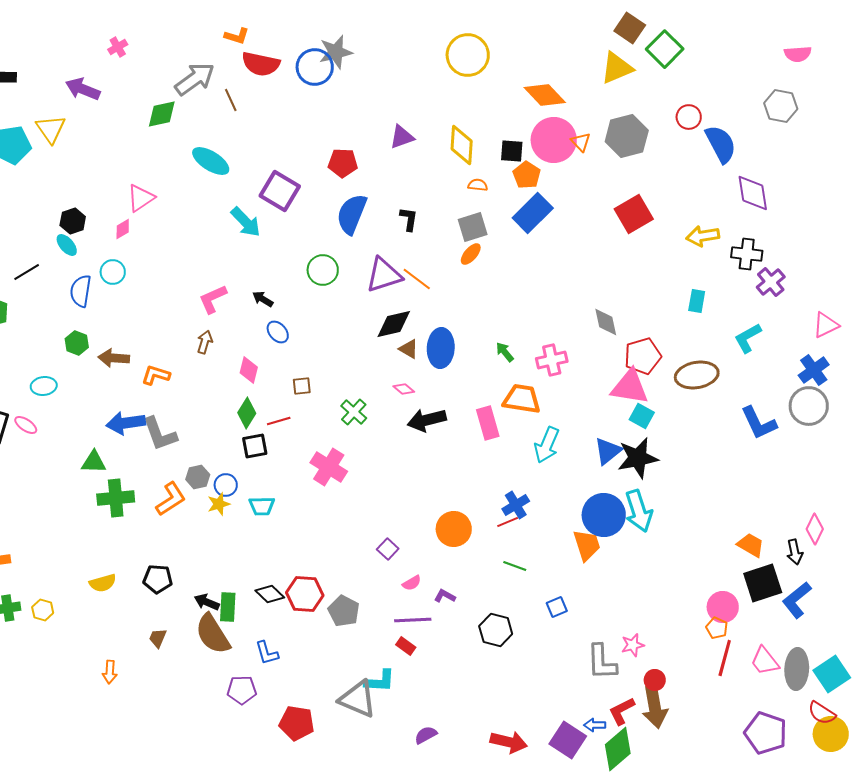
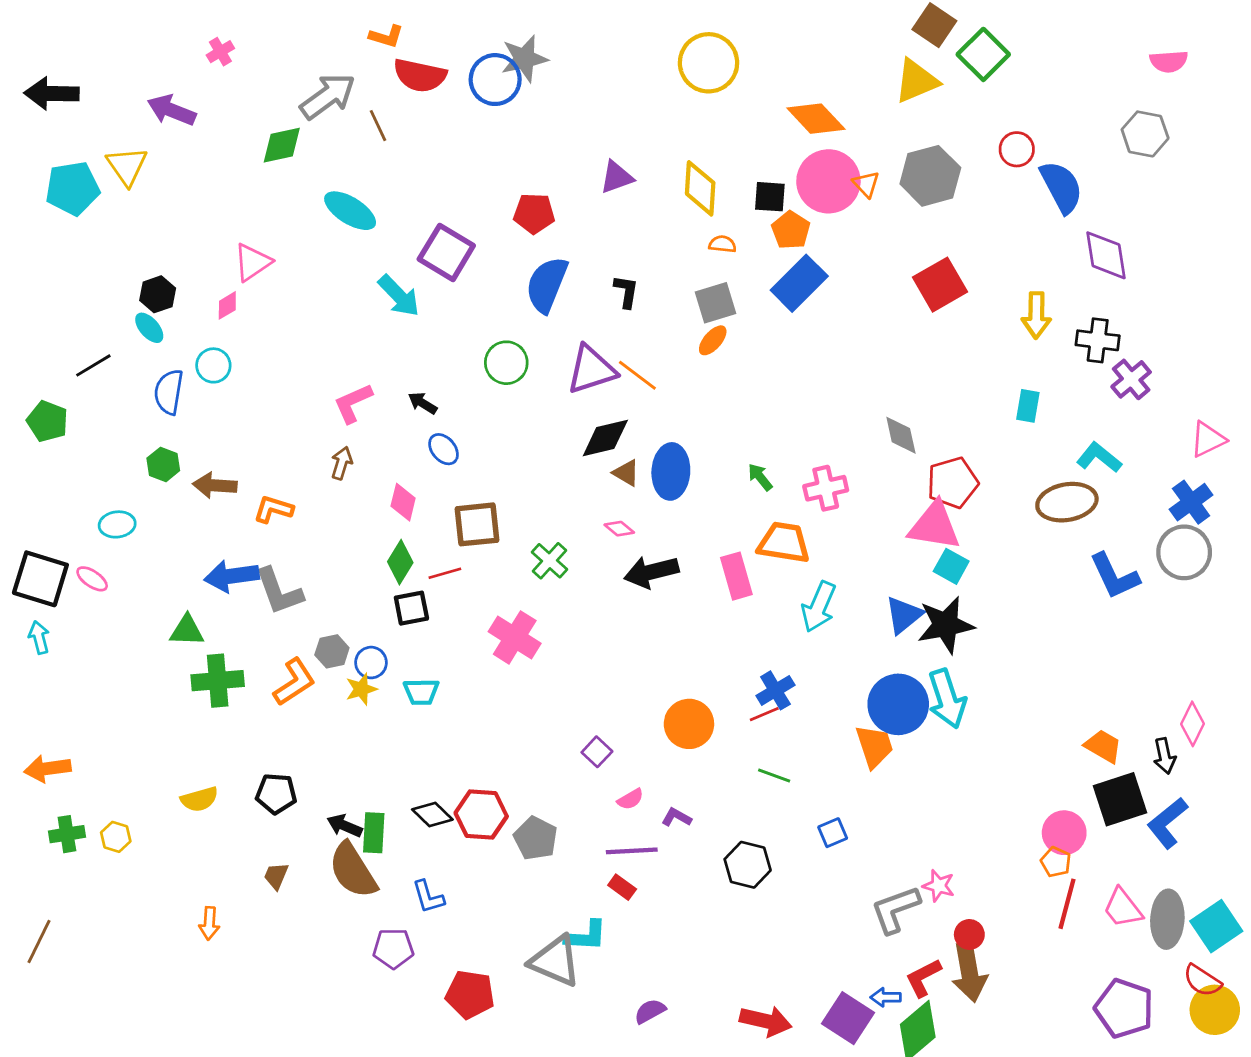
yellow arrow: (703, 236) -> (1036, 315), turned -80
cyan L-shape: (748, 338) -> (1099, 458), turned 68
brown ellipse: (697, 375) -> (1067, 502), moved
brown square: (302, 386) -> (477, 524), size x1.8
pink star: (633, 645) -> (939, 886), turned 30
gray L-shape: (602, 662) -> (895, 909), turned 72

